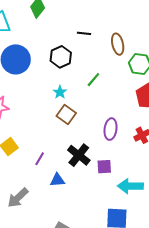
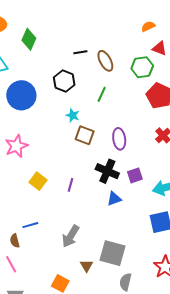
brown ellipse: (118, 44) -> (105, 61), moved
purple ellipse: (111, 129) -> (119, 139), moved
blue triangle: (57, 180) -> (114, 199), moved
gray arrow: (18, 198) -> (71, 236), moved

